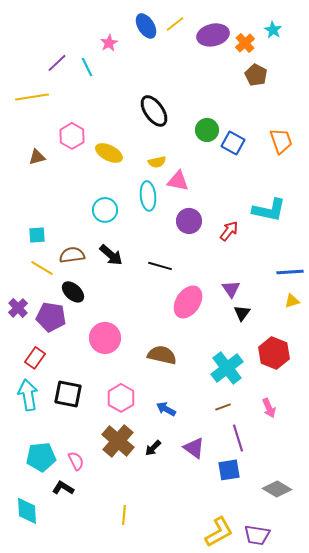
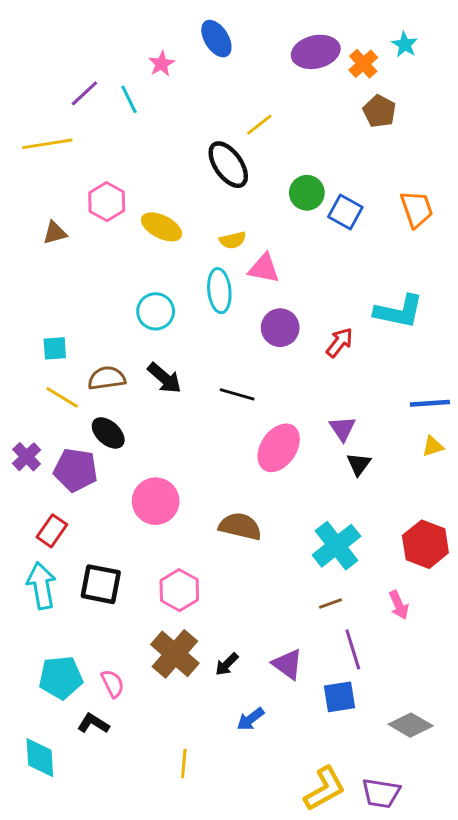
yellow line: (175, 24) -> (259, 125), moved
red hexagon: (274, 353) -> (425, 544), moved
blue arrow: (166, 409) -> (250, 719), moved, turned -66

